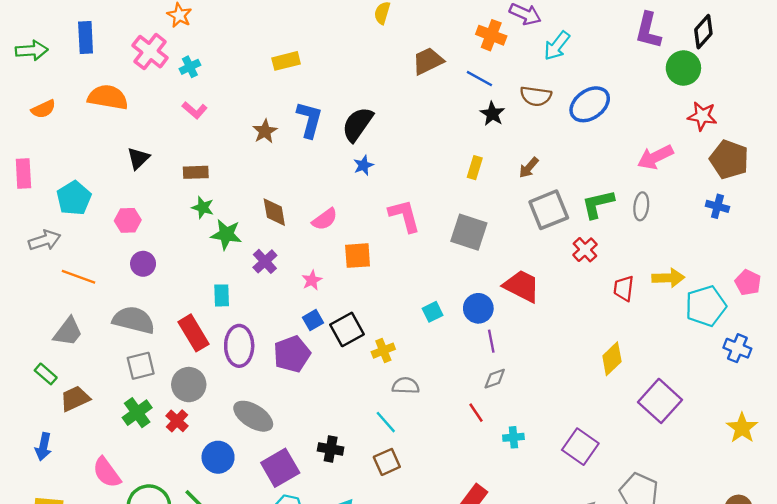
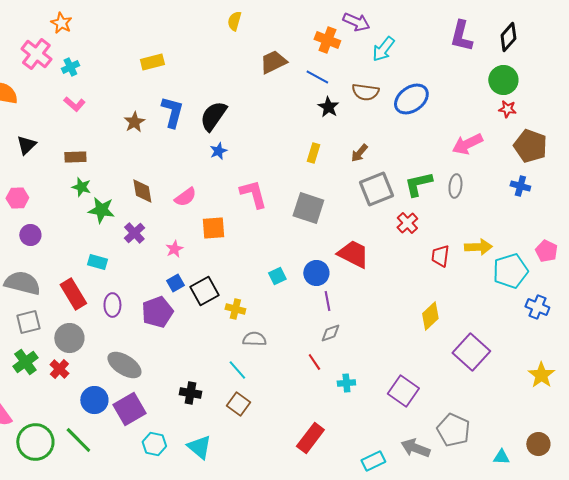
green circle: (683, 68) -> (503, 80), moved
red star: (702, 116) -> (507, 109), size x0.7
cyan rectangle: (222, 295) -> (97, 262), turned -72
purple ellipse: (239, 346) -> (112, 305), size x0.7
yellow cross: (383, 351) -> (235, 309), turned 36
brown square: (387, 462) -> (238, 404), turned -30
purple square: (280, 468) -> (129, 409), moved

